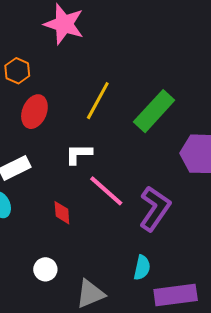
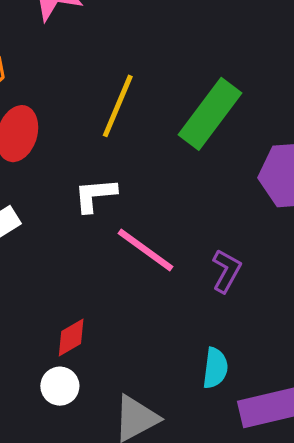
purple L-shape: (155, 209) -> (226, 271), size x0.6
red diamond: (62, 213) -> (71, 338), moved, turned 70

